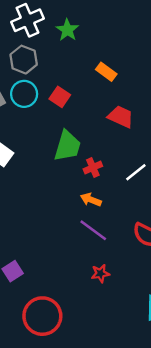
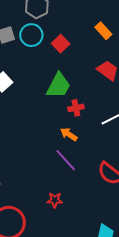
red star: (100, 273) -> (55, 200), moved

